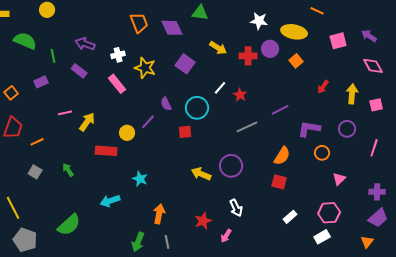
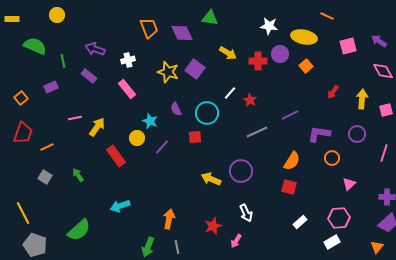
yellow star: (145, 68) -> (168, 72), moved
purple line: (148, 122) -> (162, 147), moved
red rectangle: (106, 151) -> (116, 156), turned 50
cyan star: (140, 179) -> (150, 121), moved

